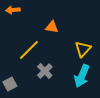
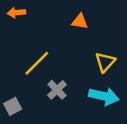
orange triangle: (52, 27) -> (80, 21), moved
cyan arrow: (82, 76) -> (104, 96), turned -100

